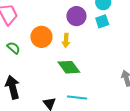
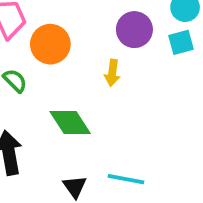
orange circle: (41, 37) -> (50, 44), moved
green diamond: (69, 67) -> (70, 122), moved

